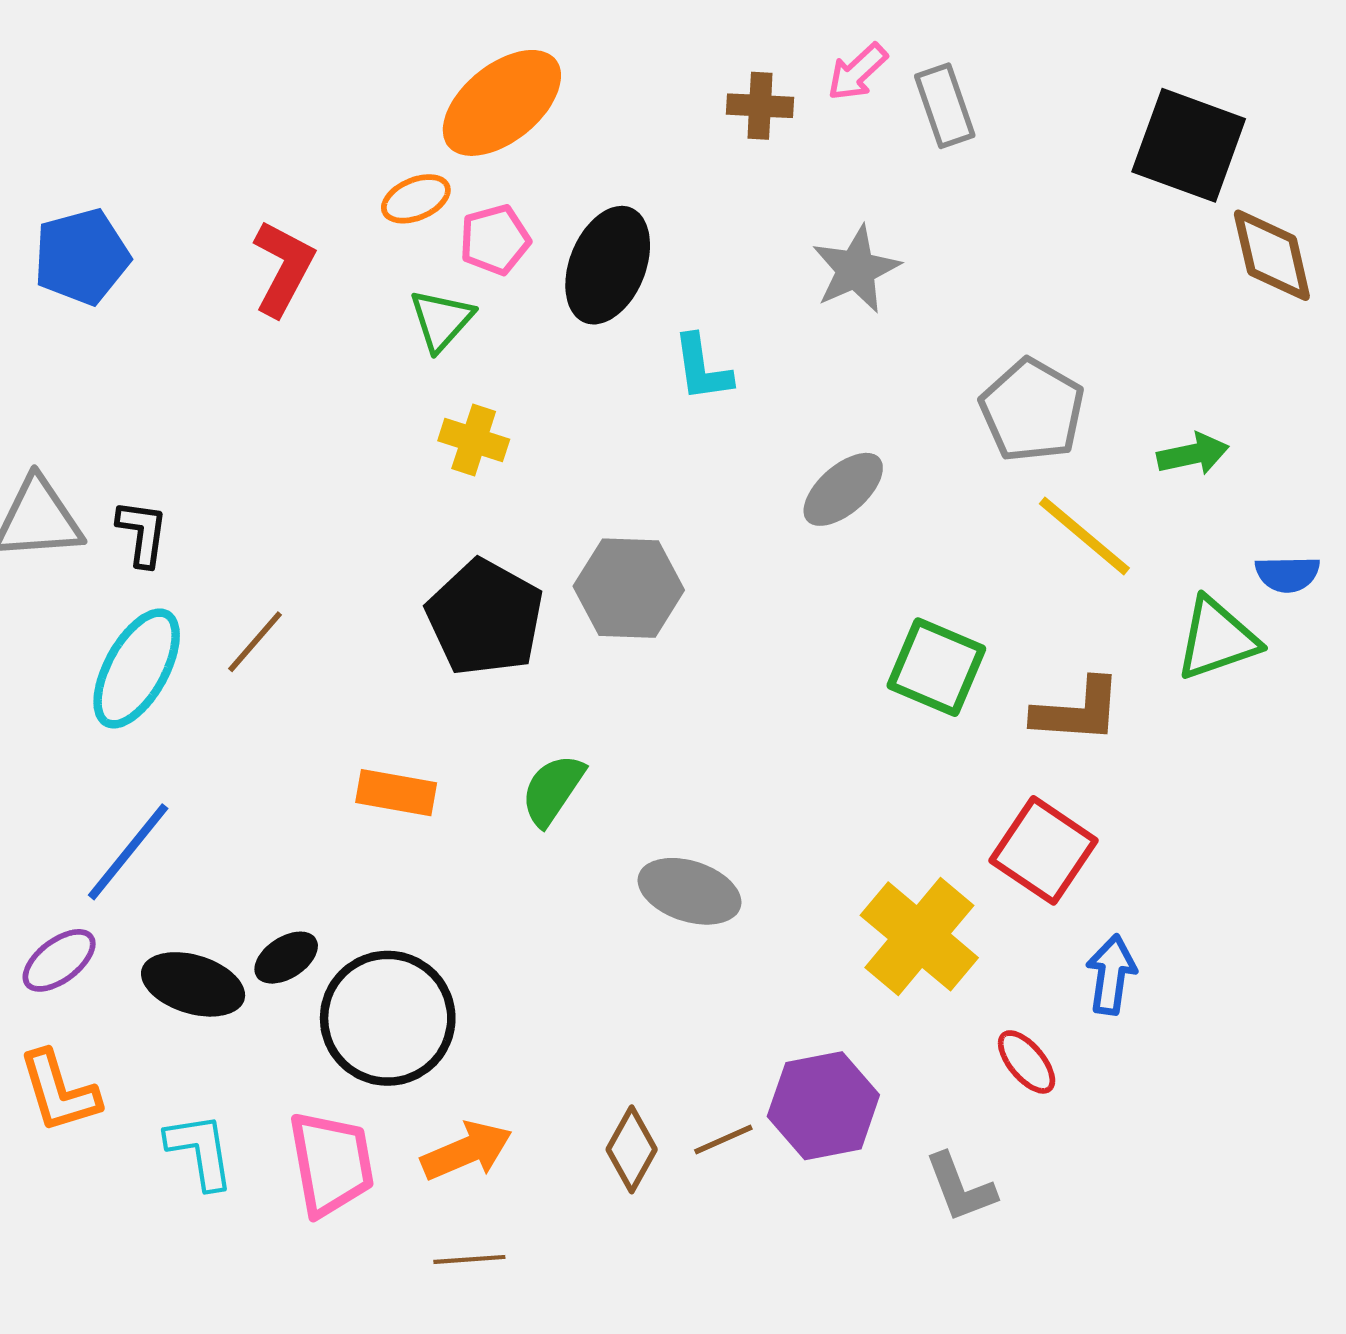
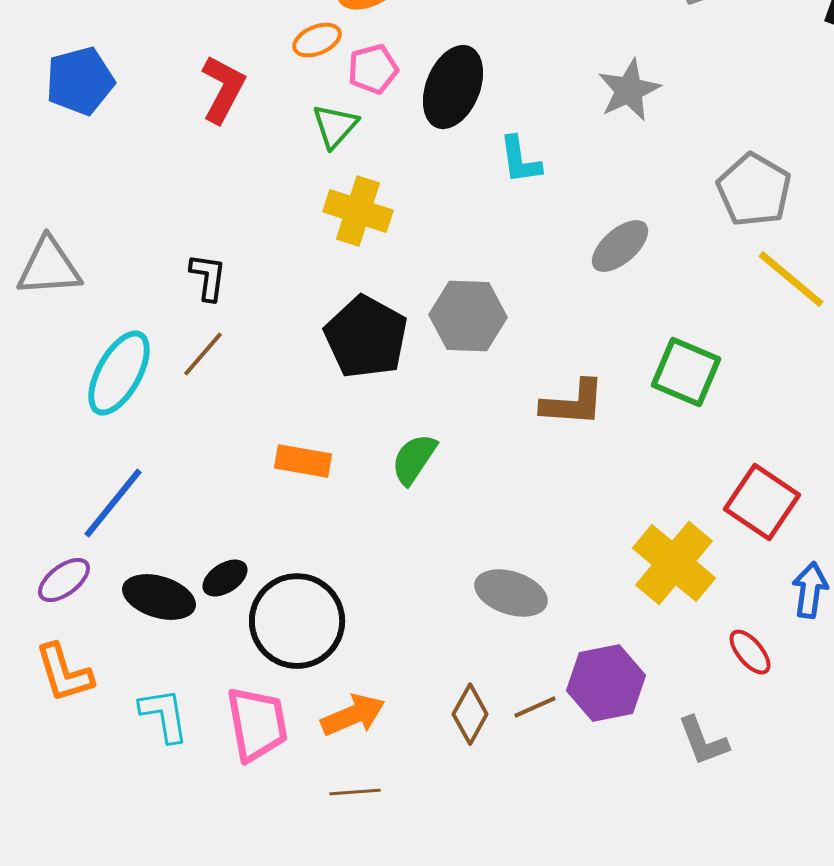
yellow cross: (474, 440) -> (358, 211), size x1.4
black L-shape: (142, 533) -> (208, 277), moved
brown L-shape: (1077, 711) -> (573, 403), moved
gray ellipse: (689, 891) -> (511, 593), moved

